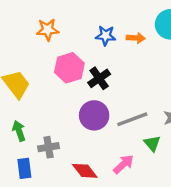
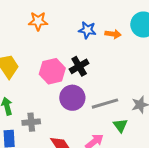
pink hexagon: (69, 68) -> (52, 71), moved

